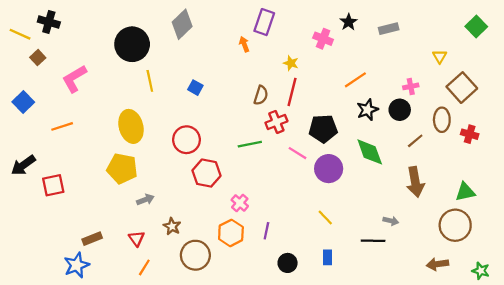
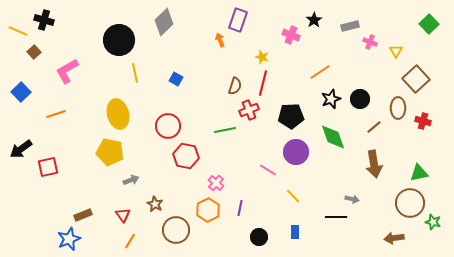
pink cross: (411, 86) -> (370, 42), moved, turned 32
pink line: (298, 153) -> (268, 170), moved
green star: (481, 271) -> (433, 222), moved

